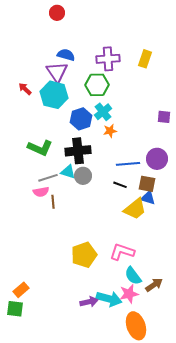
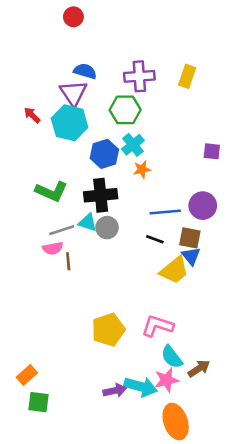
blue triangle: (148, 198) -> (191, 256), turned 35
green square: (15, 309) -> (39, 402), moved

